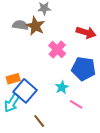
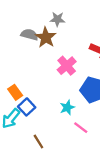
orange rectangle: (13, 79) -> (15, 92), turned 64
blue square: (25, 91) -> (27, 107), size x0.7

